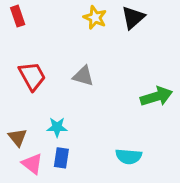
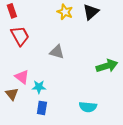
red trapezoid: (32, 76) -> (20, 36), moved
pink triangle: (32, 164) -> (22, 77), moved

